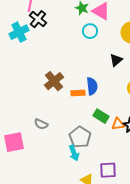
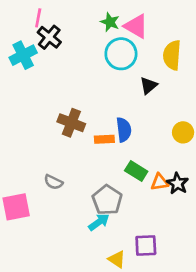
cyan circle: (90, 31) -> (121, 54), size x1.5
black triangle: (116, 60) -> (149, 86), moved
brown cross: (54, 81) -> (71, 123), turned -30
cyan arrow: (74, 153) -> (99, 222), turned -105

